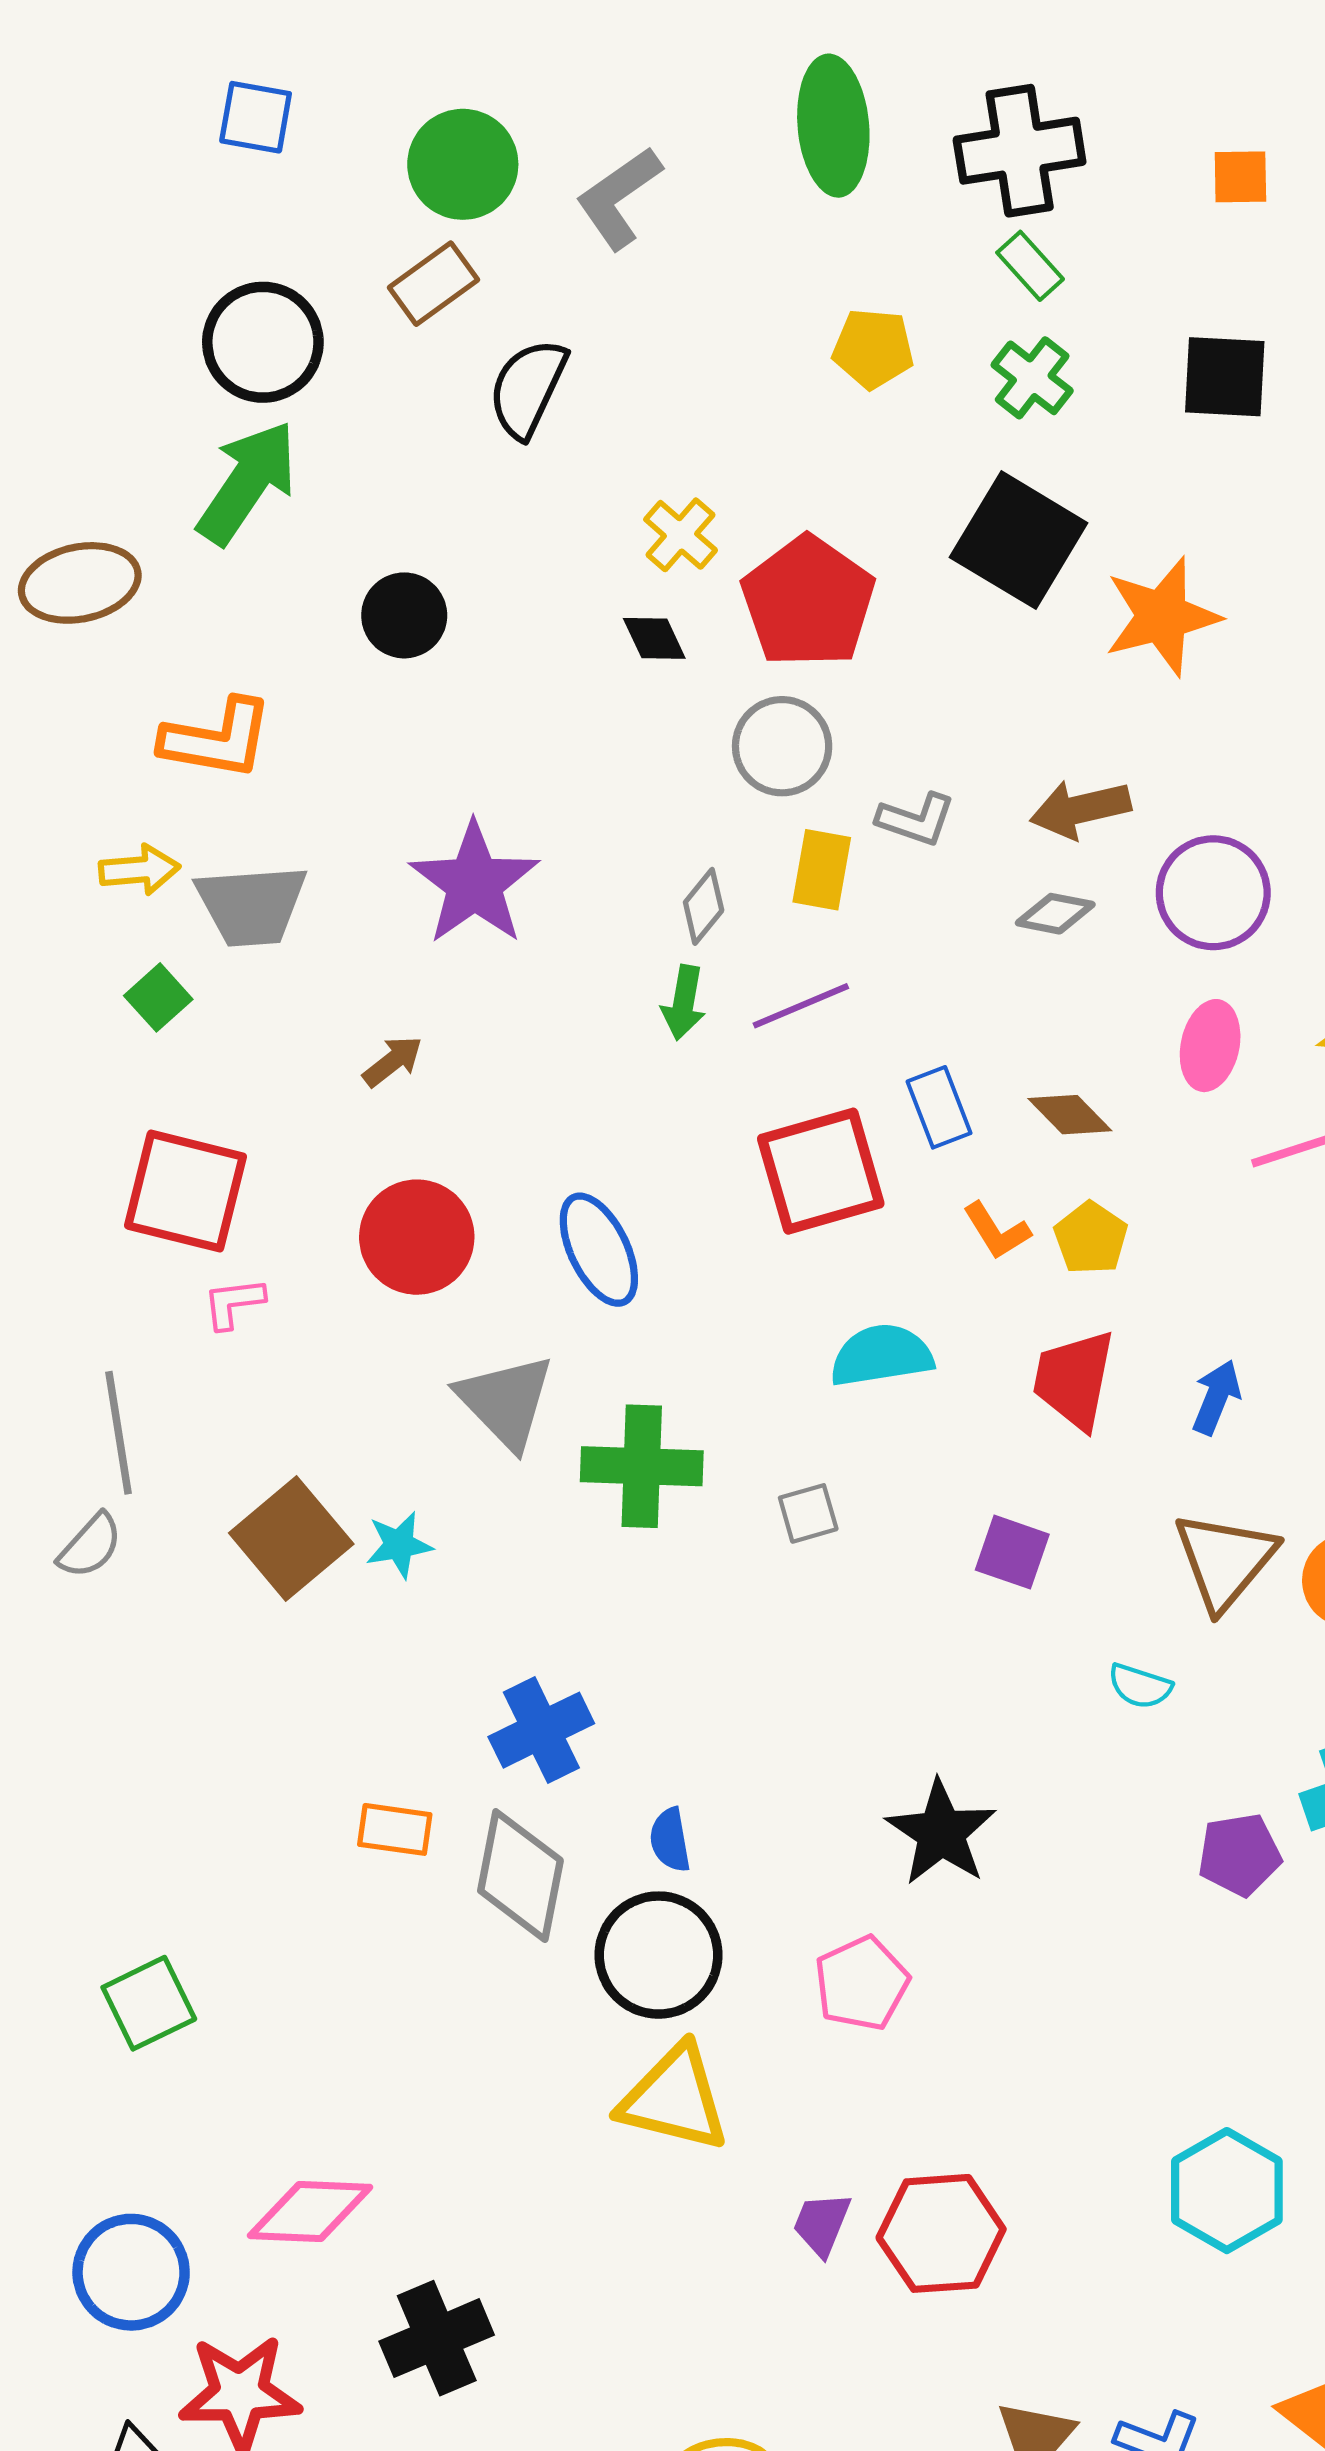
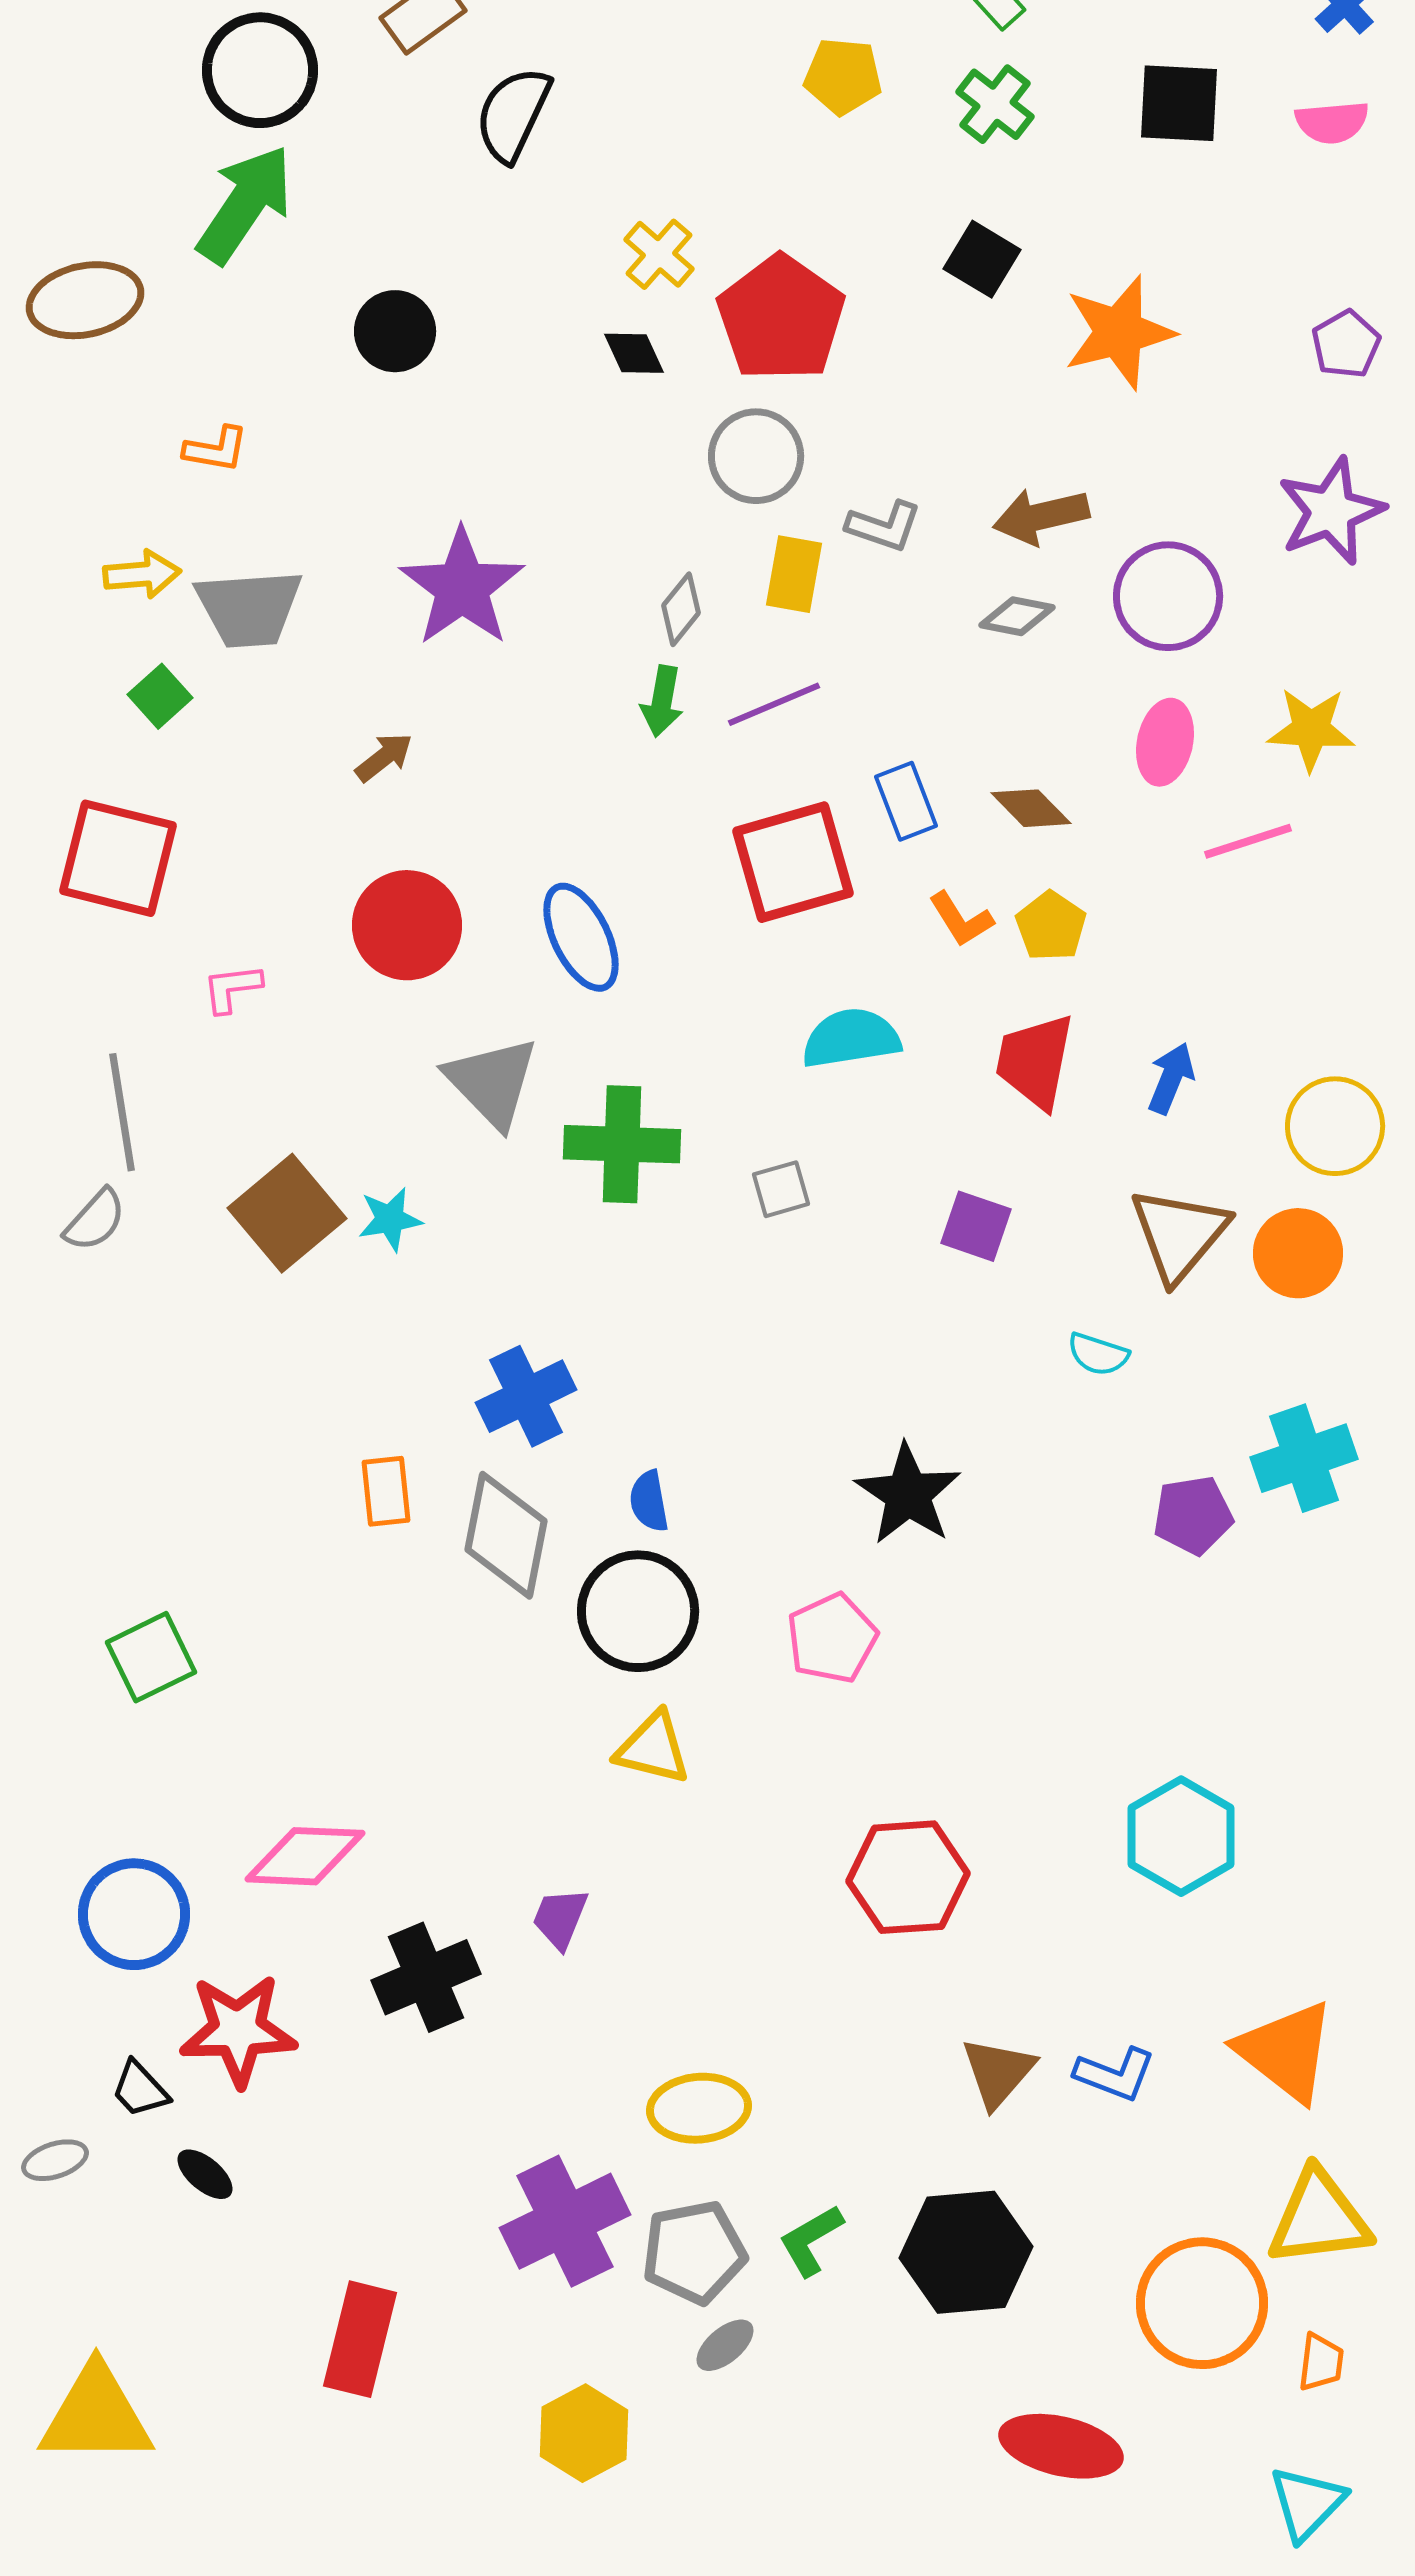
black square: (1019, 540) -> (982, 259), size x0.6
orange L-shape: (217, 739) -> (216, 449), size x0.6
red square: (185, 1191) -> (118, 858), moved
orange rectangle: (395, 1829) -> (386, 1491), turned 76
yellow triangle: (674, 2098) -> (653, 1748), size x0.7
purple trapezoid: (822, 2224) -> (560, 1918), moved

